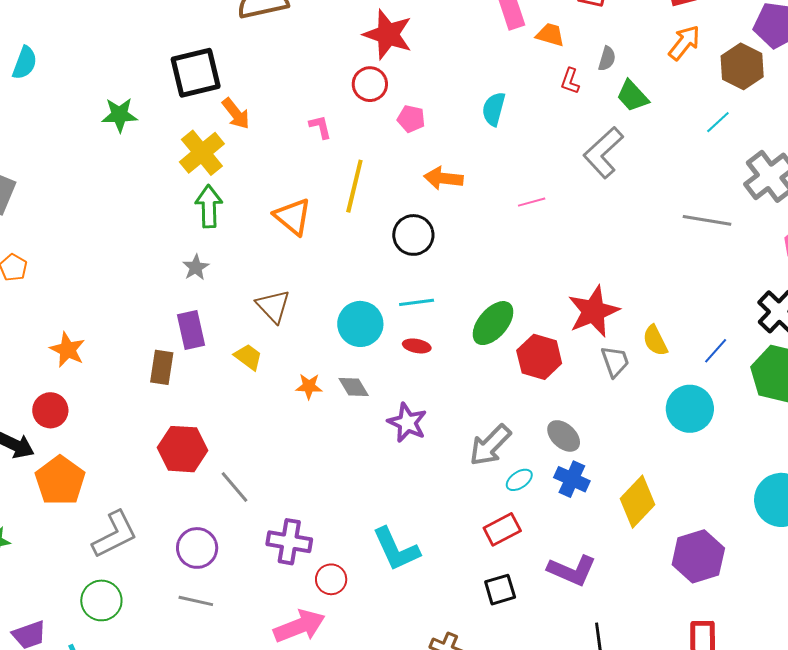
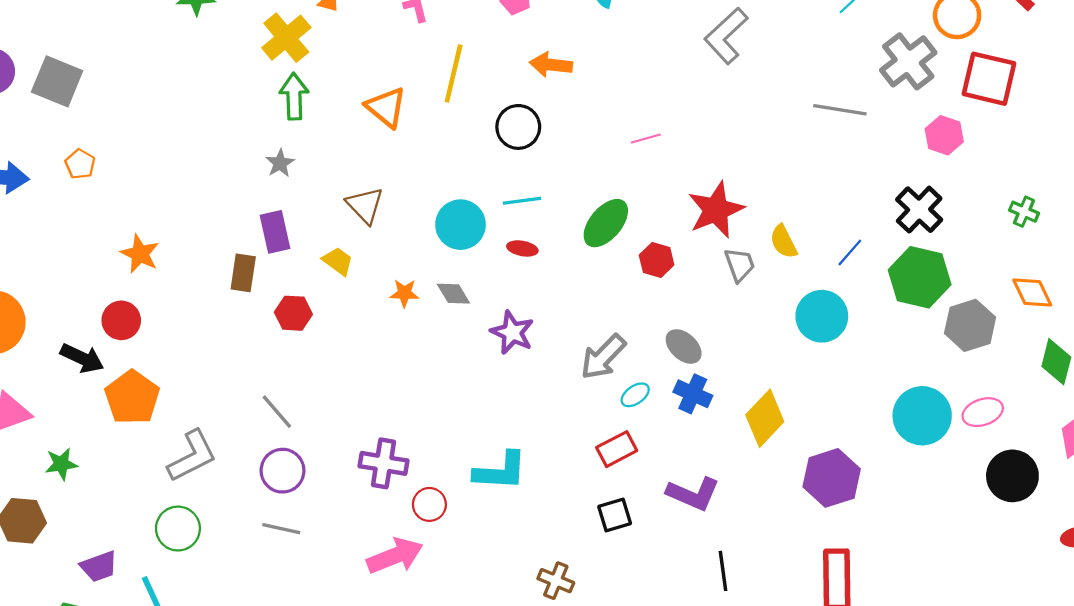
pink line: (532, 202) -> (646, 138), moved
red hexagon: (539, 357) -> (657, 260), size x0.7
red hexagon: (183, 449) -> (293, 313), moved, size x0.7
gray line: (235, 487) -> (277, 412), moved
cyan L-shape: (396, 549) -> (500, 471), turned -62

